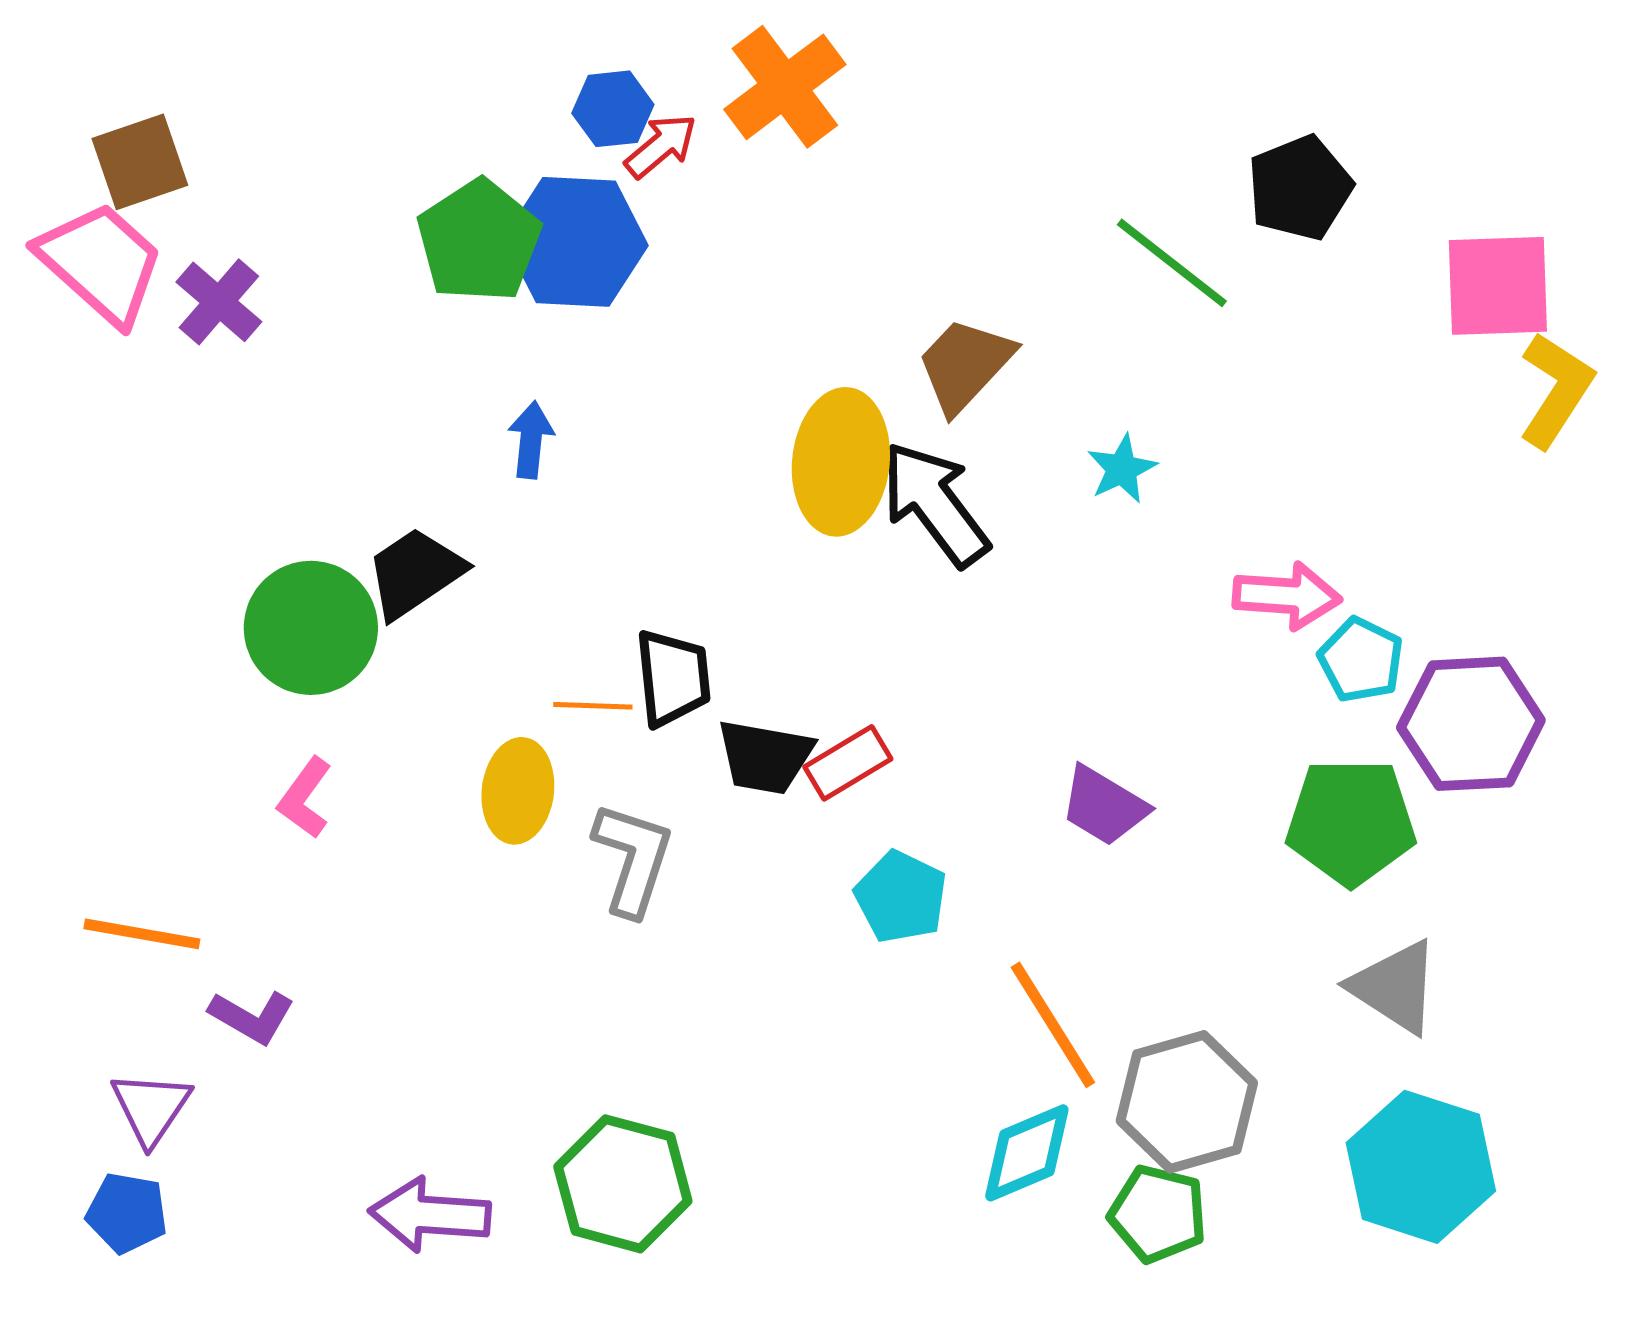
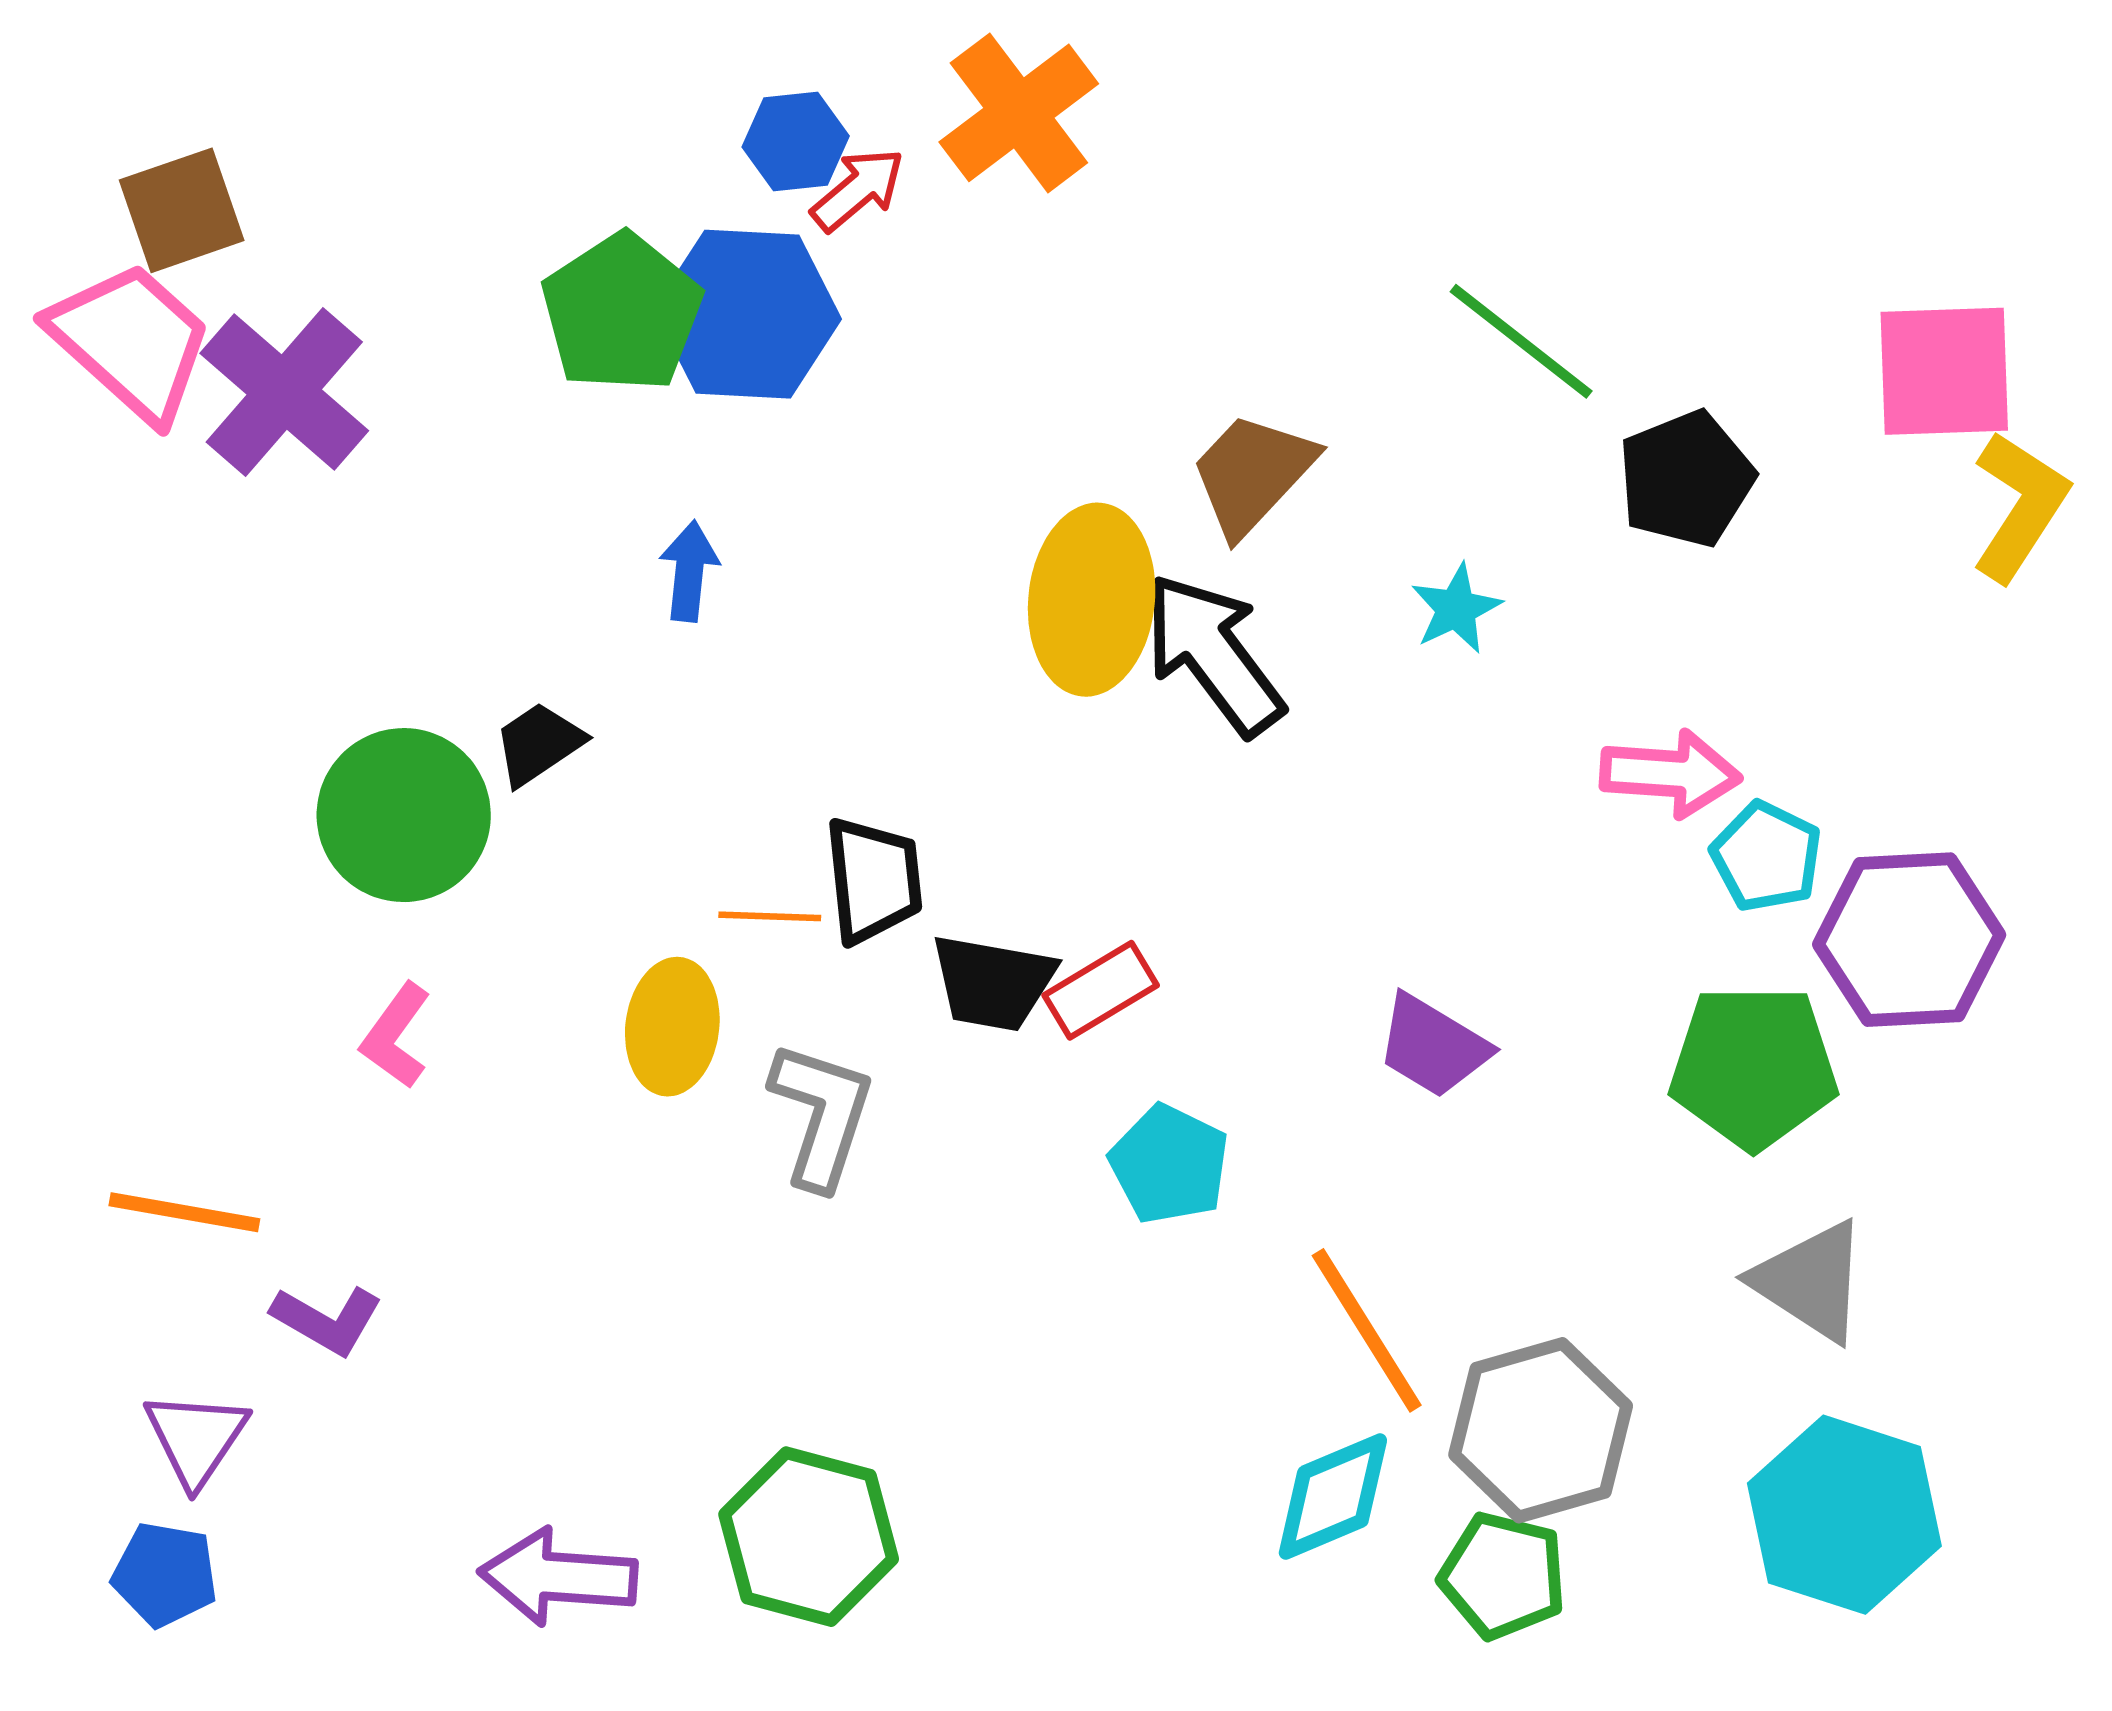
black pentagon: (1300, 188) -> (1686, 479), moved
purple cross: (219, 302) -> (284, 392), size x1.5
black trapezoid: (415, 573) -> (539, 744), size x0.7

